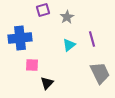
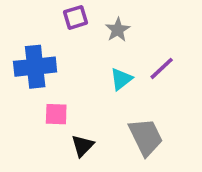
purple line: (92, 39) -> (162, 68), turned 63
gray trapezoid: (100, 73) -> (146, 137), moved

